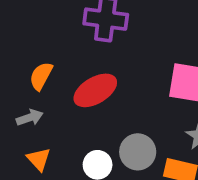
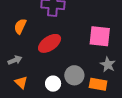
orange semicircle: (41, 76) -> (20, 26), moved

